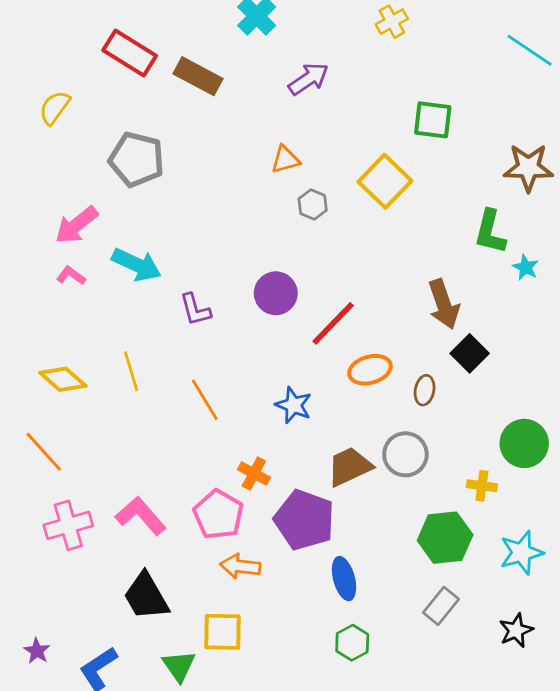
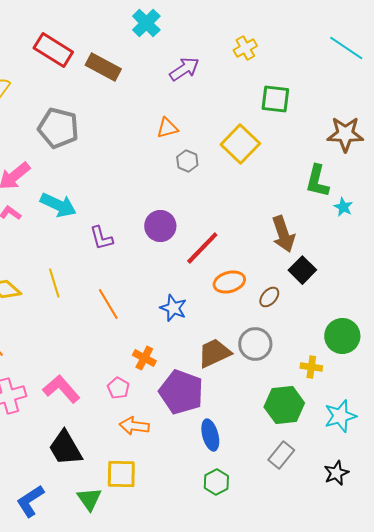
yellow cross: (392, 22) -> (245, 48), moved
brown ellipse: (425, 390) -> (269, 297), turned 30
pink pentagon: (218, 514) -> (118, 388), size x0.6

